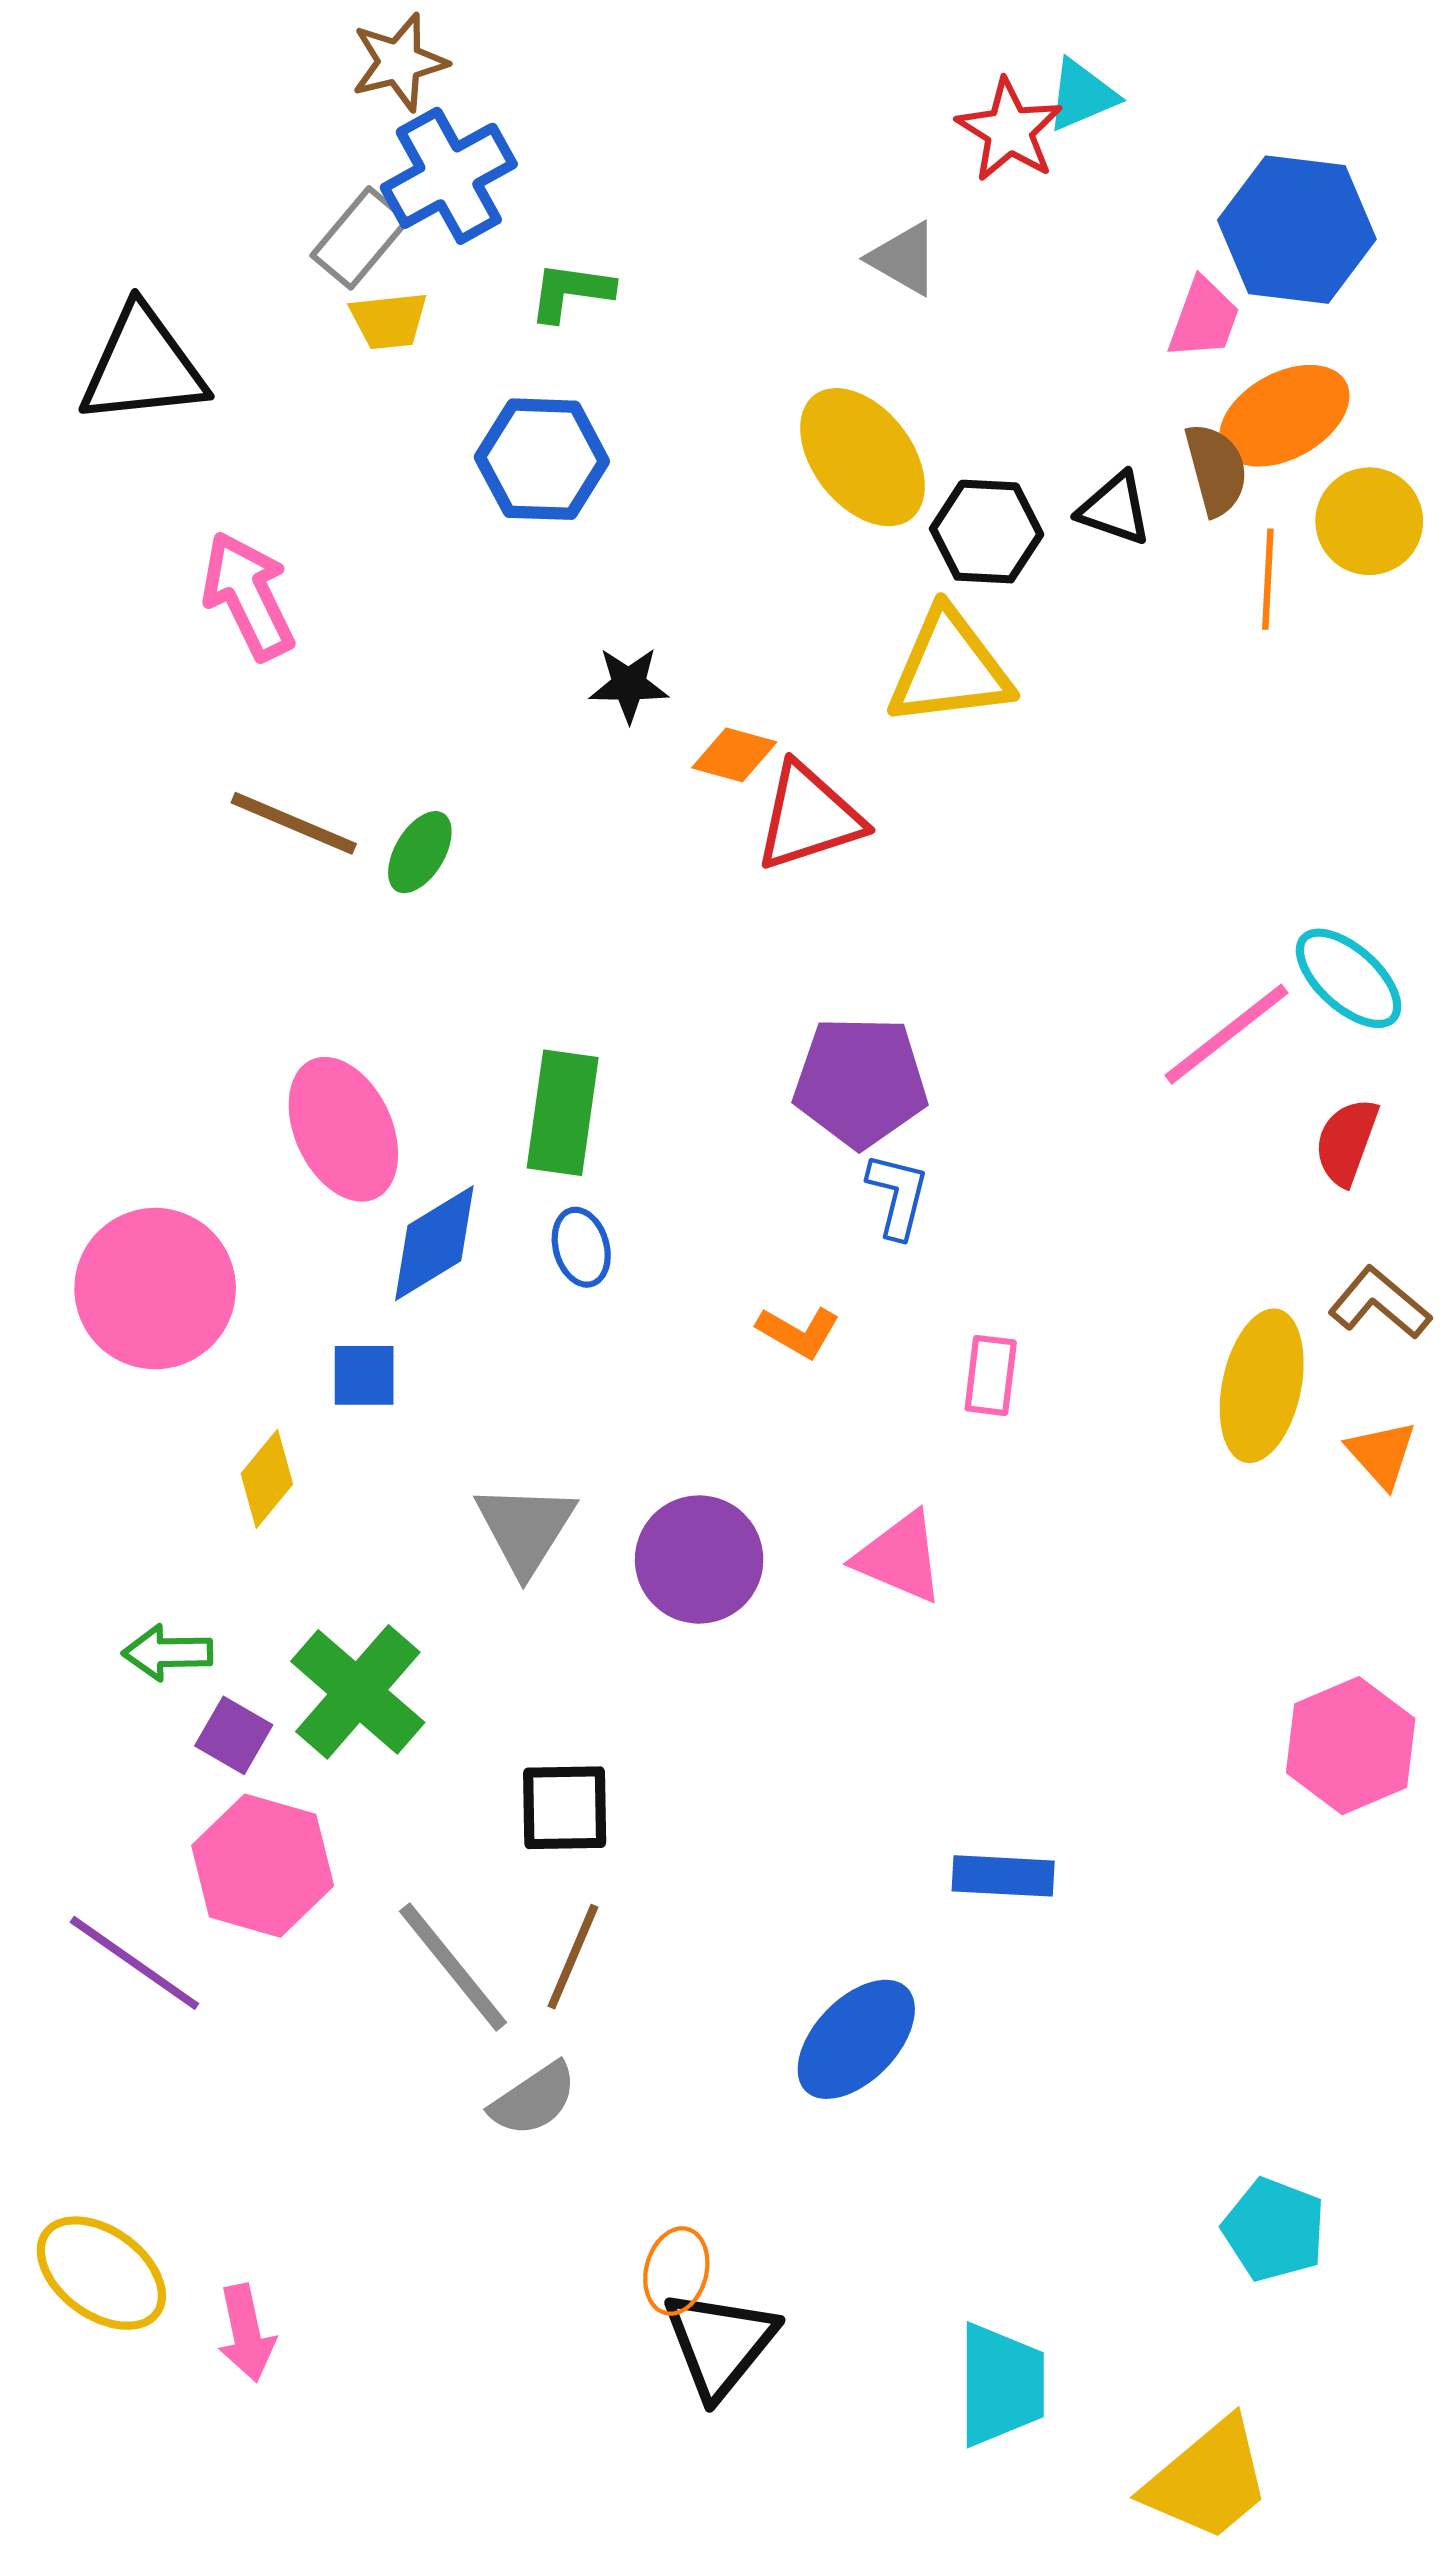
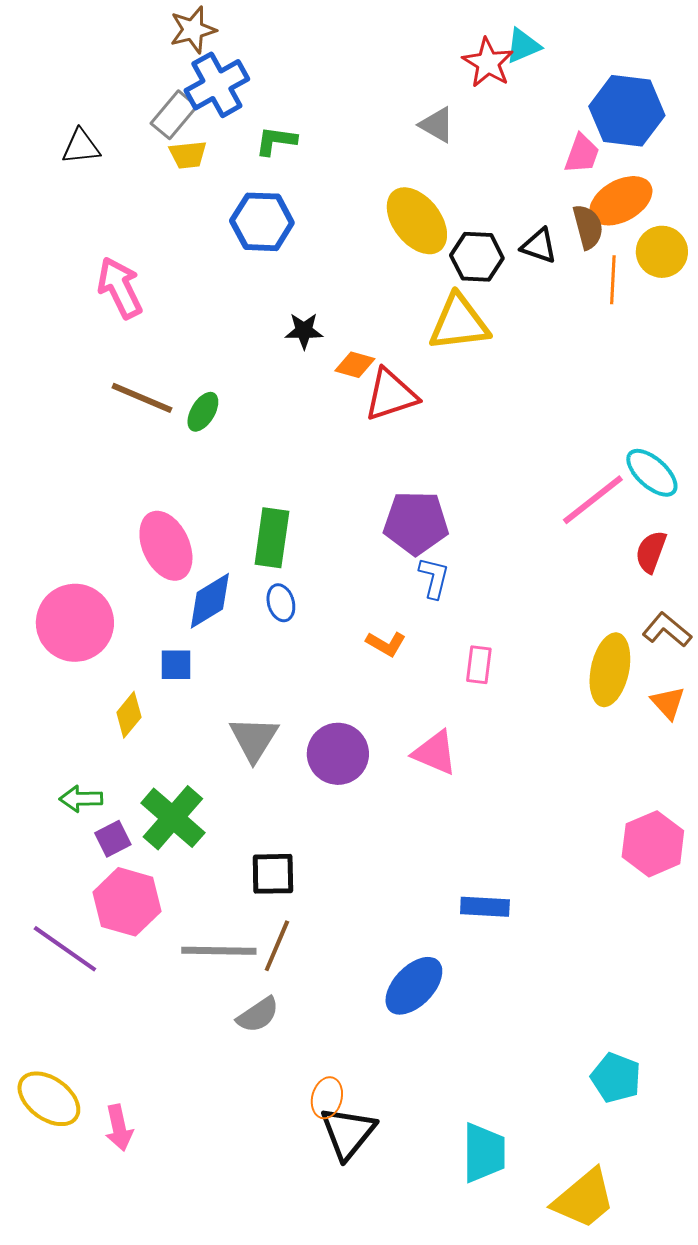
black triangle: (143, 366) -> (81, 147), moved, size x0.6
purple square: (234, 1735) -> (113, 839), turned 33
gray line: (453, 1967) -> (219, 951), turned -50

